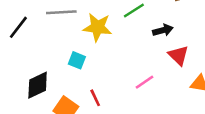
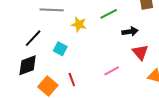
black line: (18, 27) -> (33, 38), moved
yellow star: (97, 27) -> (79, 24), size x0.7

